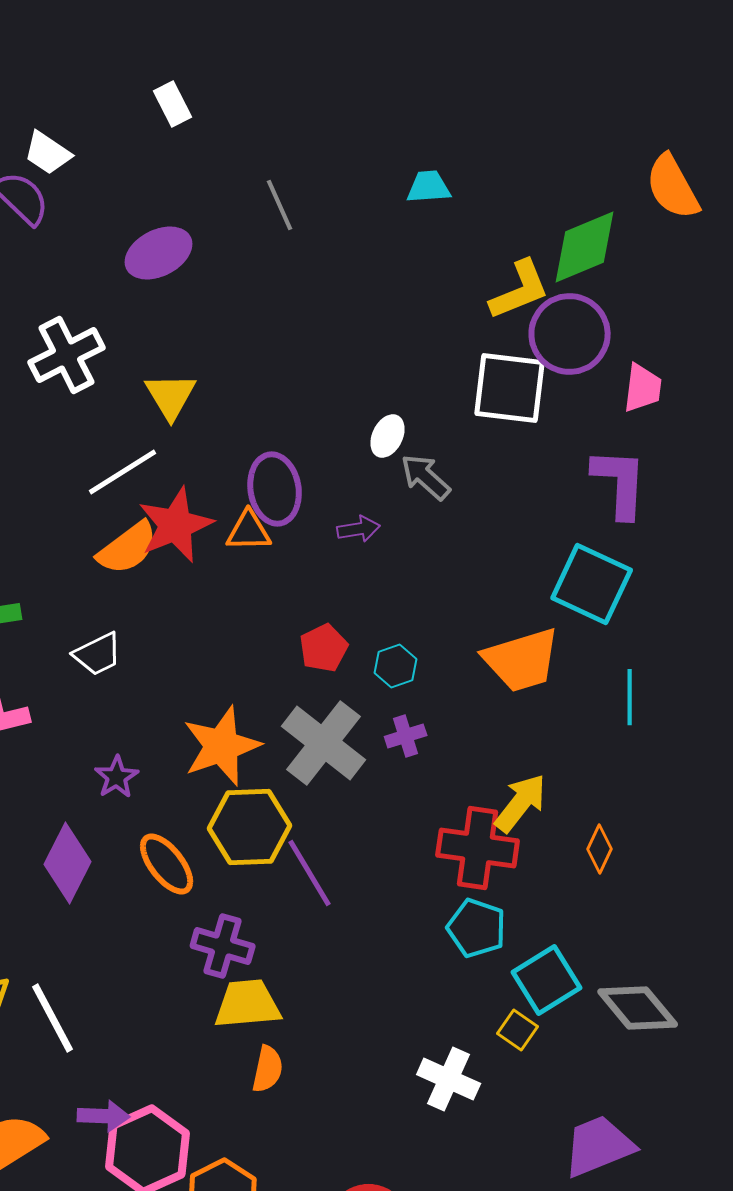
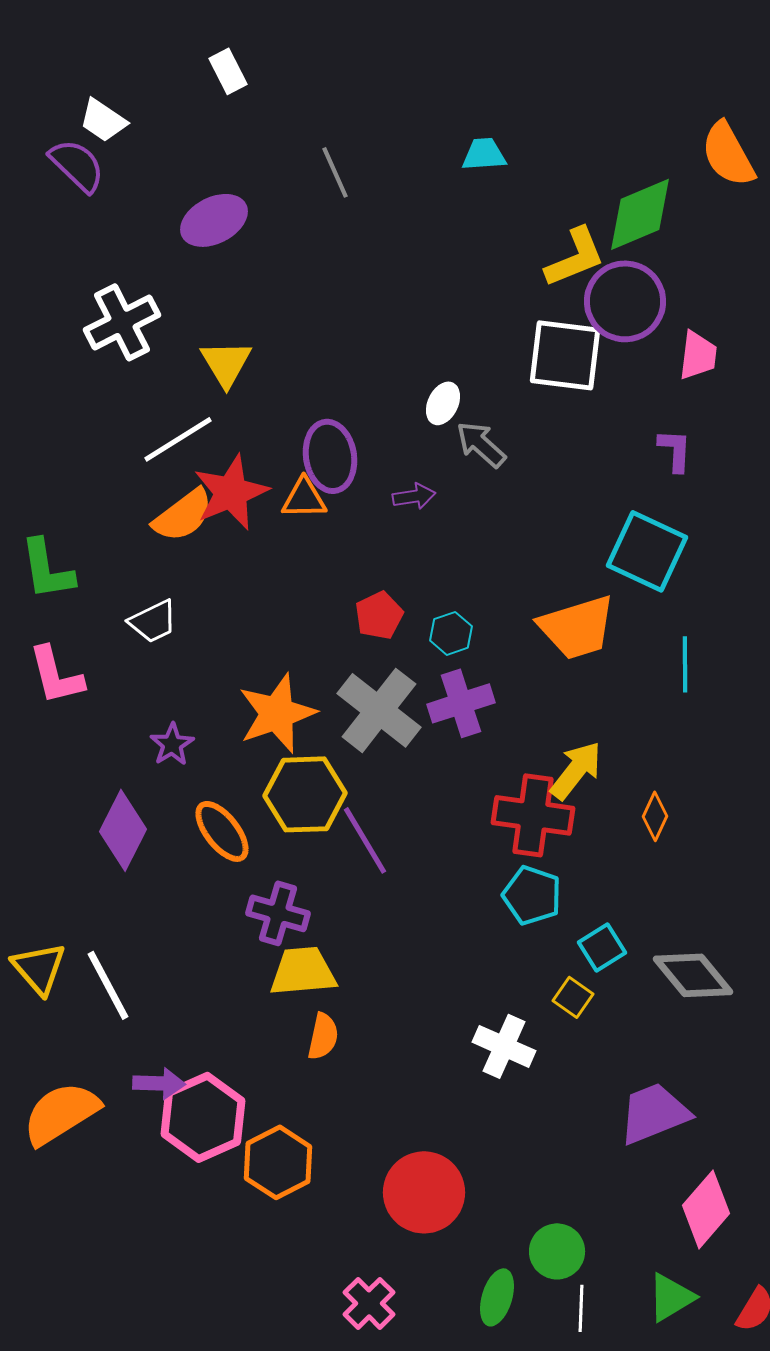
purple L-shape: (620, 483) -> (675, 450), size x0.6
purple cross: (406, 736) -> (461, 703), size x1.6
cyan square: (547, 980) -> (602, 947), size x0.7

